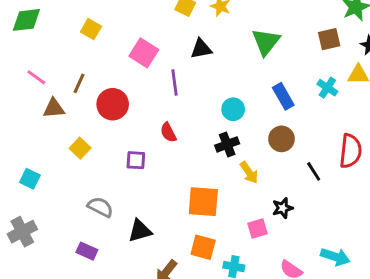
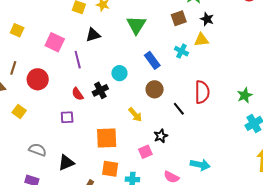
black cross: (227, 144) -> (100, 90), moved
purple square: (136, 160) -> (67, 117), moved

